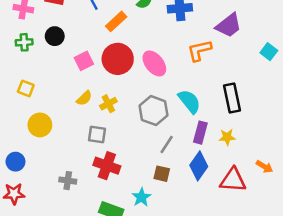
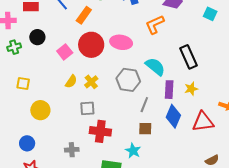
pink ellipse: (154, 63) -> (121, 42), turned -30

